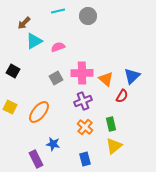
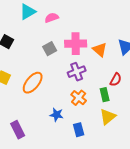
red semicircle: (122, 96) -> (116, 80), moved
blue star: (53, 144) -> (57, 115), moved
purple rectangle: (36, 159) -> (18, 130), moved

